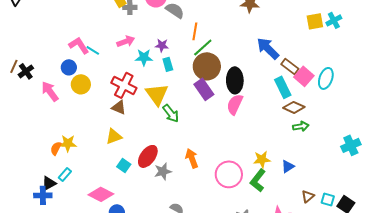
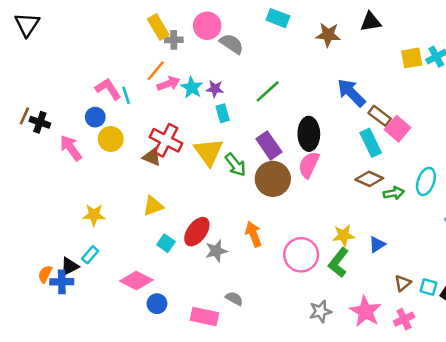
orange line: (195, 31) -> (156, 71), moved, turned 30
cyan line: (93, 50) -> (126, 95), turned 40
cyan star: (144, 57) -> (192, 87), moved, turned 30
brown circle: (207, 66) -> (273, 179), moved
black cross: (26, 71) -> (40, 122), turned -35
cyan ellipse: (326, 78) -> (426, 181), moved
brown triangle: (119, 107) -> (152, 157), moved
brown diamond: (294, 107) -> (369, 179), moved
green arrow: (171, 113) -> (235, 165), moved
orange semicircle: (56, 148) -> (45, 274), moved

